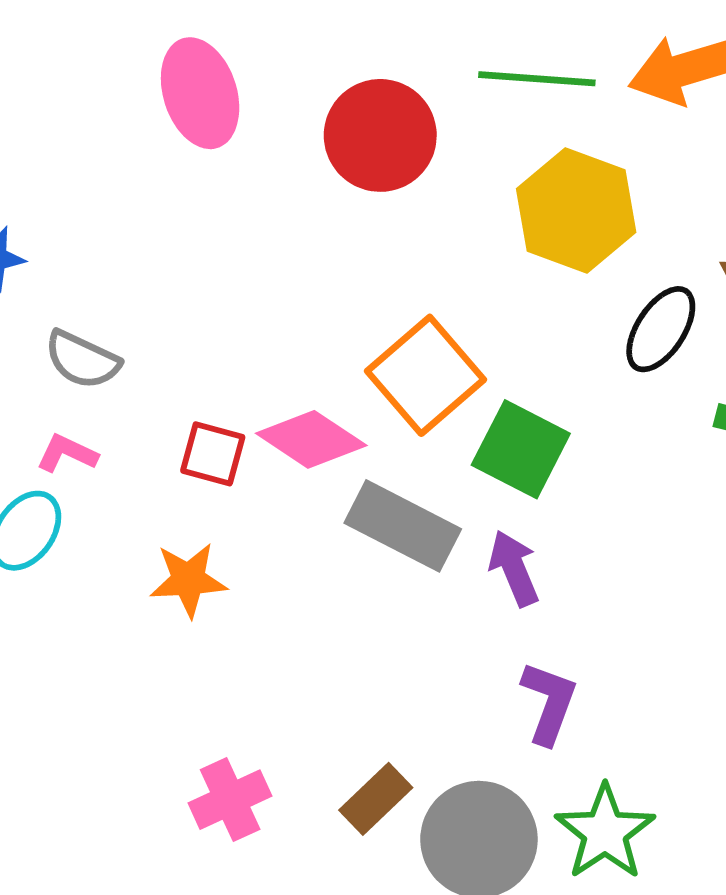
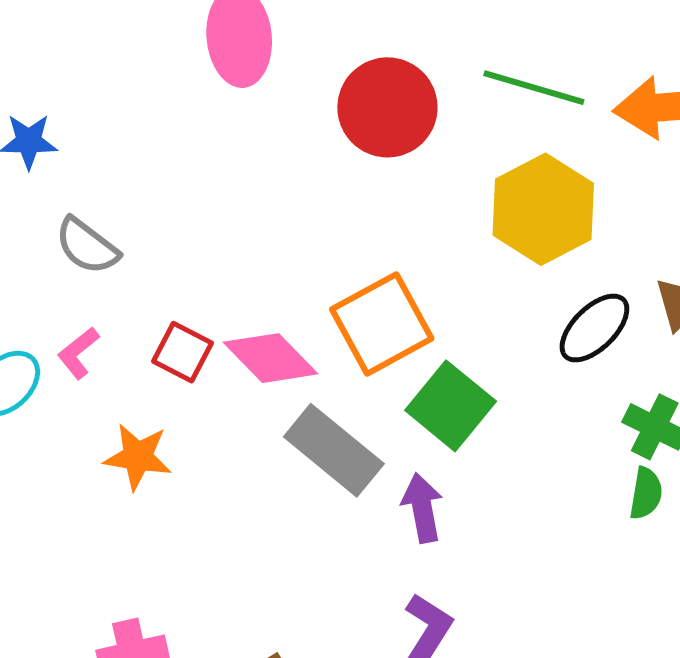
pink L-shape: (67, 453) -> (78, 353), moved, turned -76

